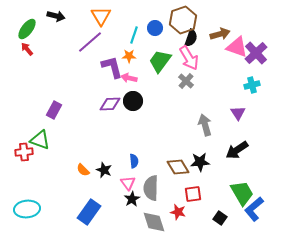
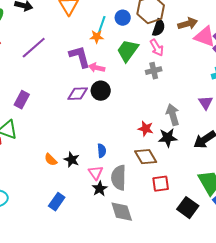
purple line: (90, 42) -> (34, 48), moved
orange star: (129, 56) -> (97, 37), moved
pink arrow: (189, 58) -> (157, 48), size x0.7
gray cross: (186, 81) -> (154, 71), turned 35
black star: (200, 162) -> (168, 138), moved
blue rectangle: (89, 212) -> (57, 202), size x0.7
red star: (178, 212) -> (146, 129), moved
black square: (220, 218) -> (188, 208), size x1.5

